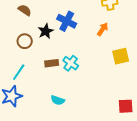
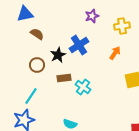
blue cross: (67, 21) -> (79, 45), turned 30
brown rectangle: (52, 63) -> (64, 78), moved

